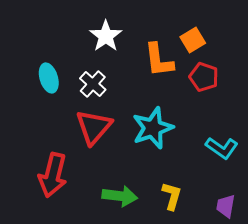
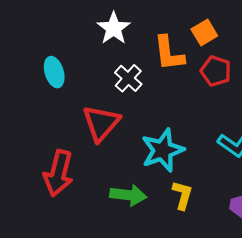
white cross: (93, 84) -> (128, 78), moved
cyan star: (153, 128) -> (163, 150), moved

